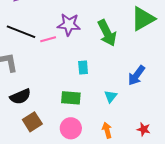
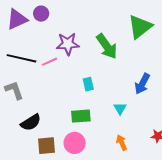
brown square: (32, 122) -> (47, 146), turned 36
pink circle: (71, 128) -> (75, 143), moved

